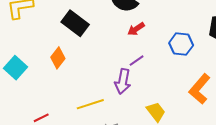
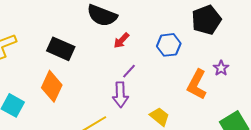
orange diamond: (58, 58) -> (52, 86), size x1.4

